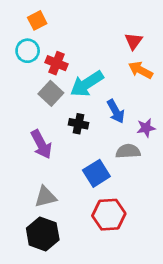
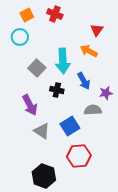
red cross: (56, 63) -> (55, 14), moved
orange arrow: (140, 70) -> (89, 51), moved
cyan arrow: (87, 84) -> (63, 61), turned -60
gray triangle: (45, 197) -> (42, 131), moved, turned 48
black hexagon: (43, 234) -> (44, 176), moved

